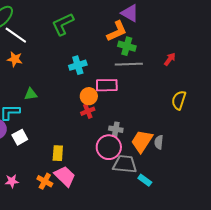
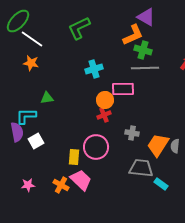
pink circle: (109, 147) -> (96, 147), moved

